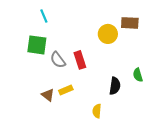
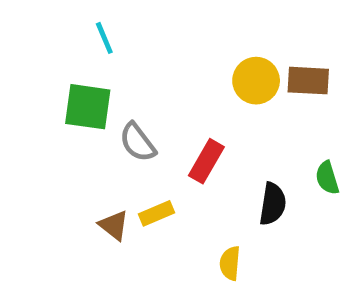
brown rectangle: (130, 23) -> (308, 81), moved
red rectangle: (80, 60) -> (206, 161), moved, turned 48

